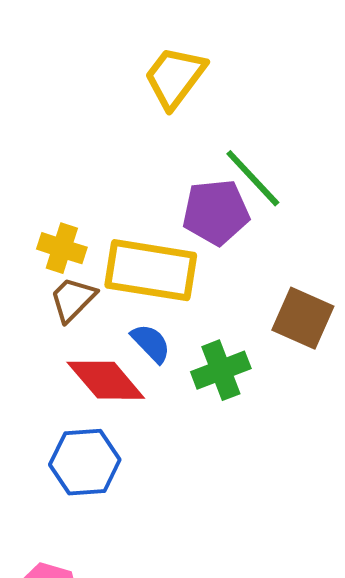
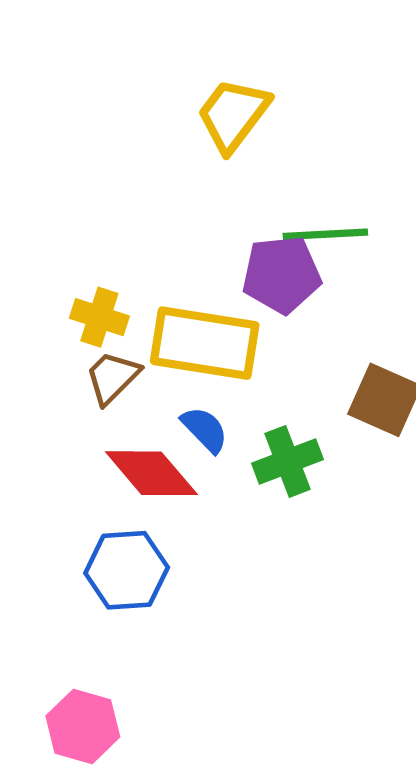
green line: (253, 178) -> (325, 234), turned -50

